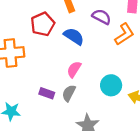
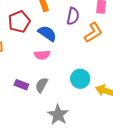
purple semicircle: (102, 17) -> (73, 16), turned 72
pink semicircle: (74, 69) -> (42, 55), moved, turned -126

